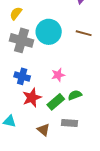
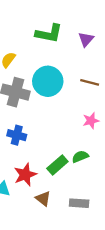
pink star: (58, 75) -> (91, 121), moved
red star: (32, 98) -> (25, 175), moved
gray rectangle: (70, 123) -> (79, 203), moved

